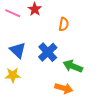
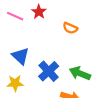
orange semicircle: (64, 24) -> (70, 28), turned 104
blue cross: (48, 52) -> (49, 71), moved

